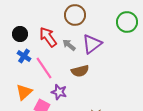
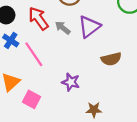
brown semicircle: (80, 71) -> (111, 59), moved
purple star: (59, 92) -> (71, 82), moved

